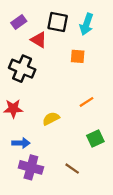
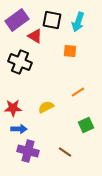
purple rectangle: (19, 22) -> (17, 20), size x1.6
red star: (13, 109) -> (13, 108), moved

